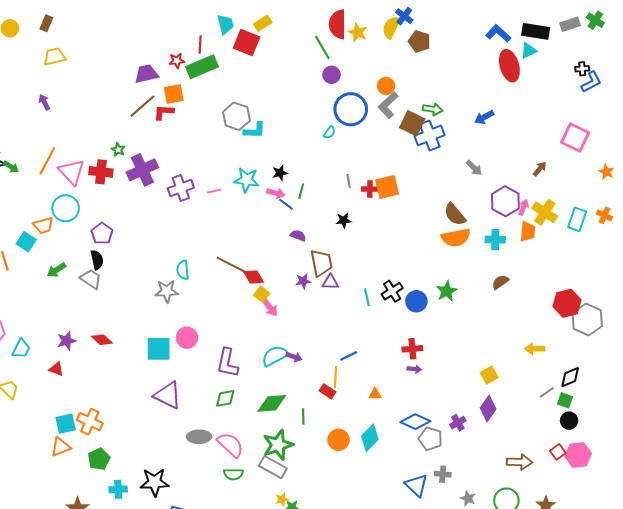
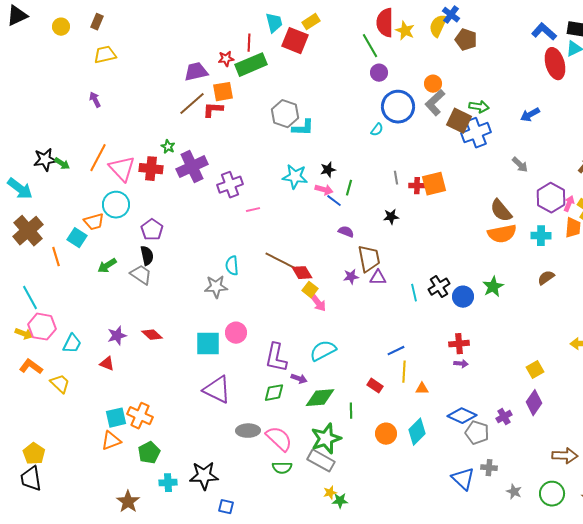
pink line: (214, 191) -> (253, 210), moved
purple arrow: (294, 357) -> (299, 379), moved
yellow line: (336, 377) -> (404, 372), moved

